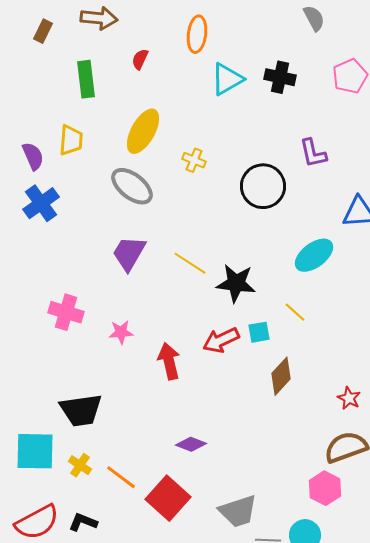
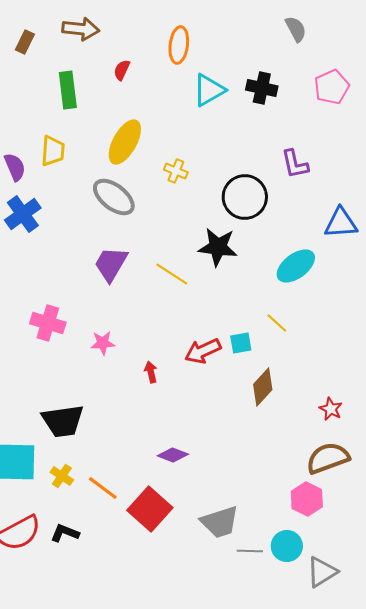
black star: (236, 283) -> (218, 247), moved
red arrow: (169, 361) -> (151, 372), size x0.6

